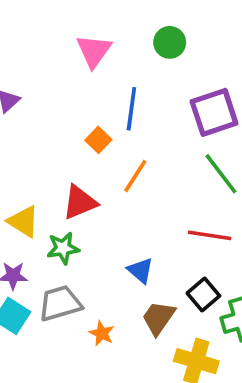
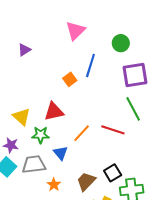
green circle: (170, 42) -> (121, 43), moved
orange line: (135, 176) -> (82, 133), moved
red line: (210, 235) -> (113, 130), moved
blue triangle: (140, 270) -> (61, 153), moved

